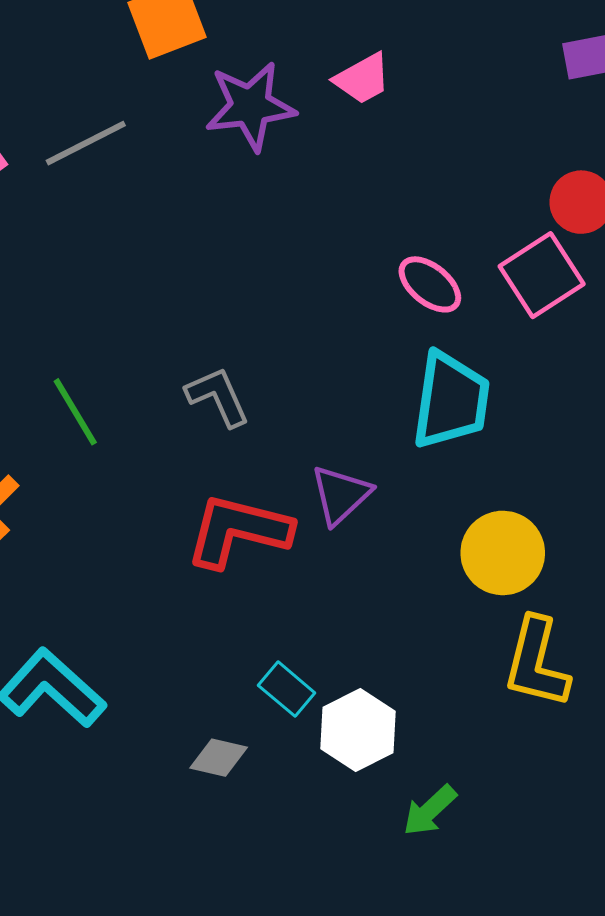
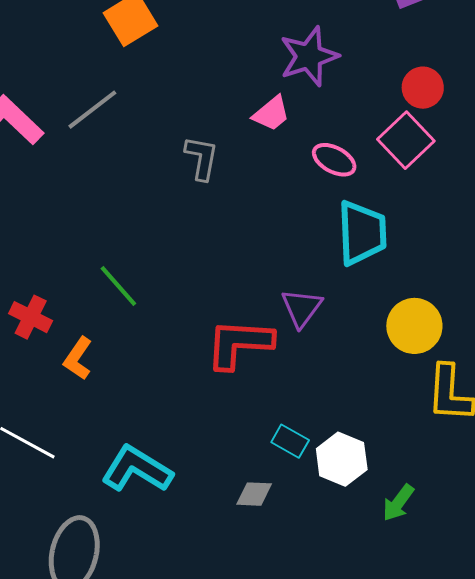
pink trapezoid: (362, 79) -> (271, 114), moved
purple star: (250, 106) -> (309, 56), moved
gray L-shape: (218, 397) -> (202, 158), moved, turned 45

